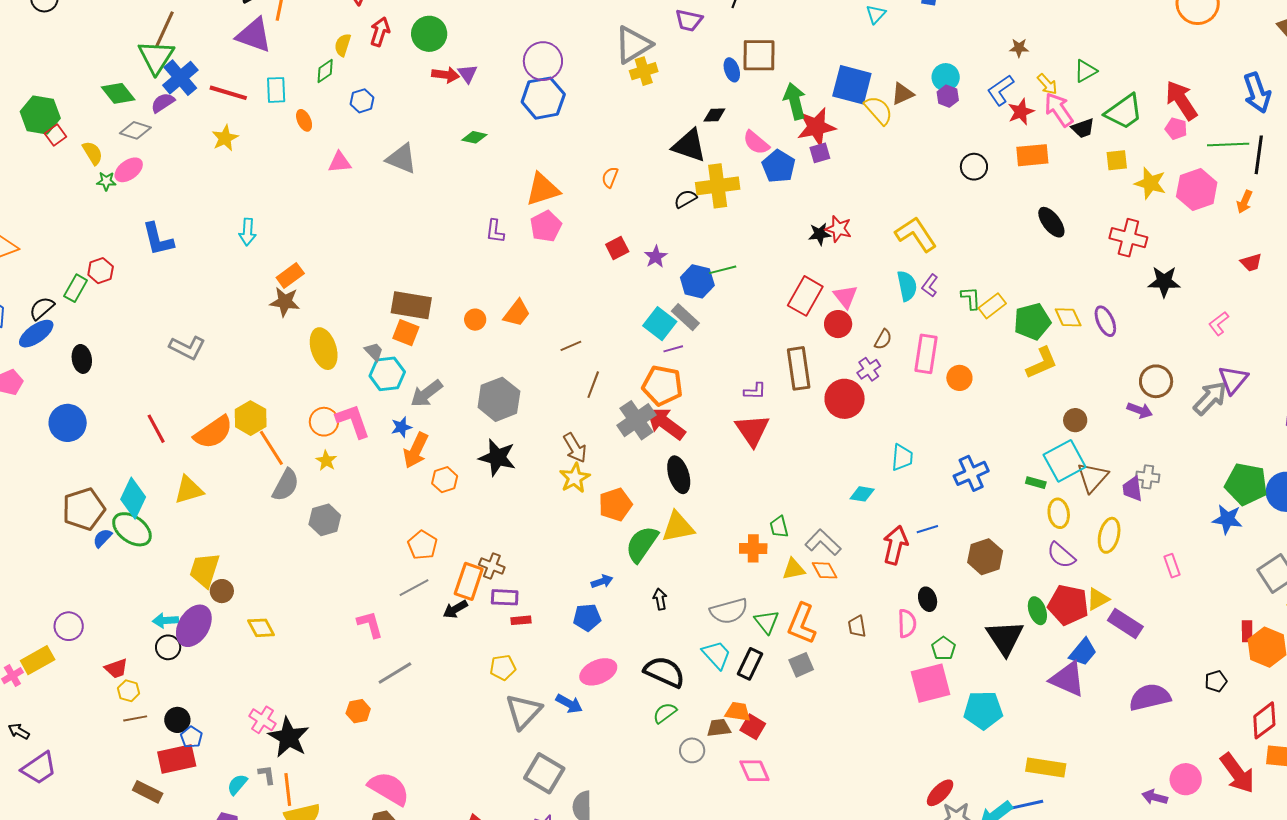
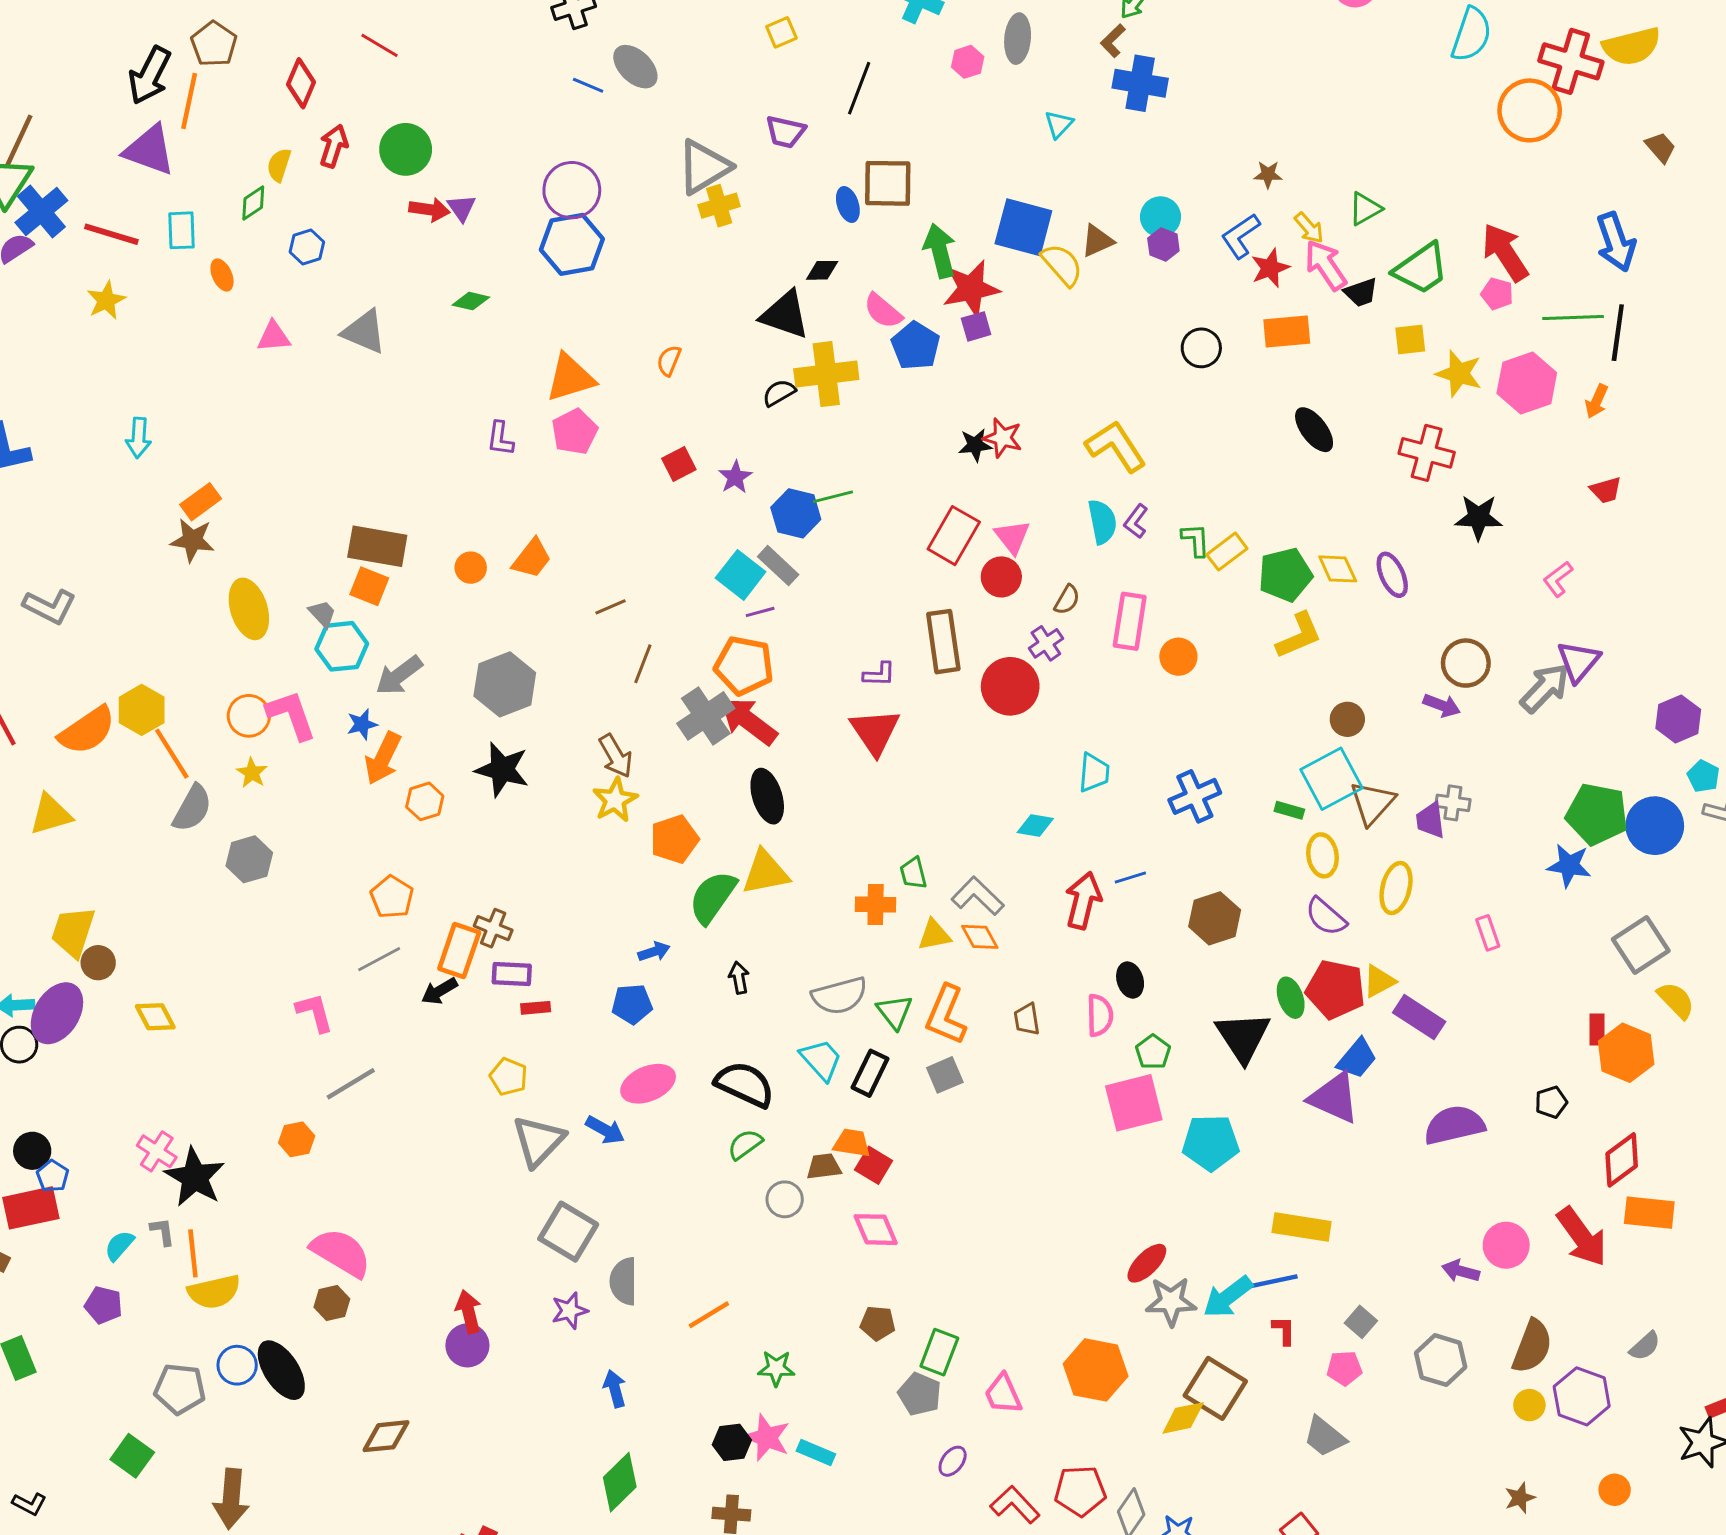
yellow pentagon: (503, 668) -> (509, 1077), turned 30

